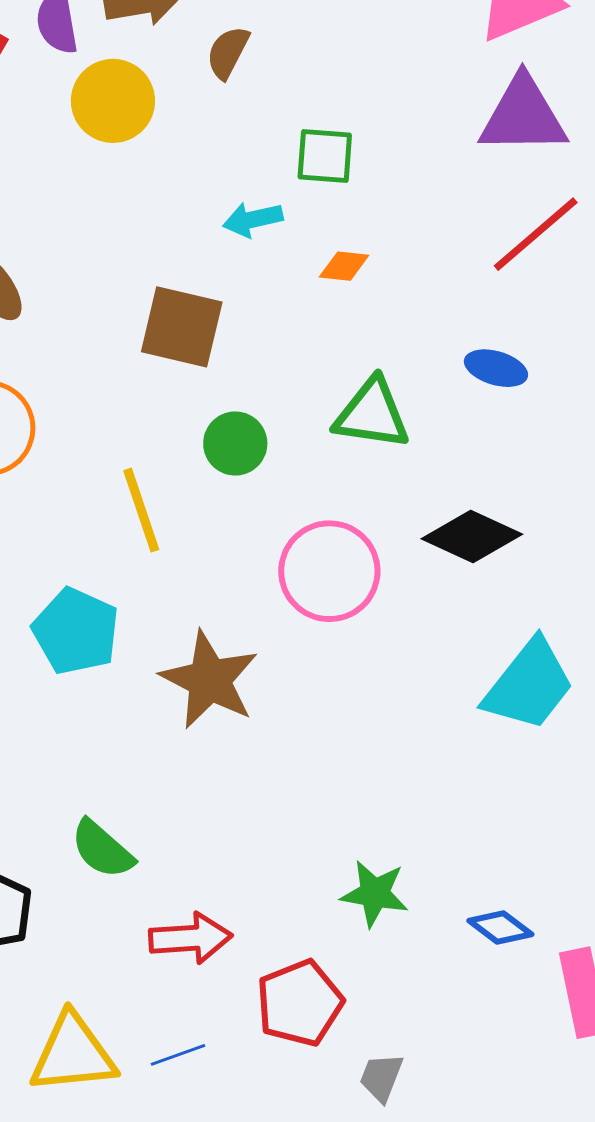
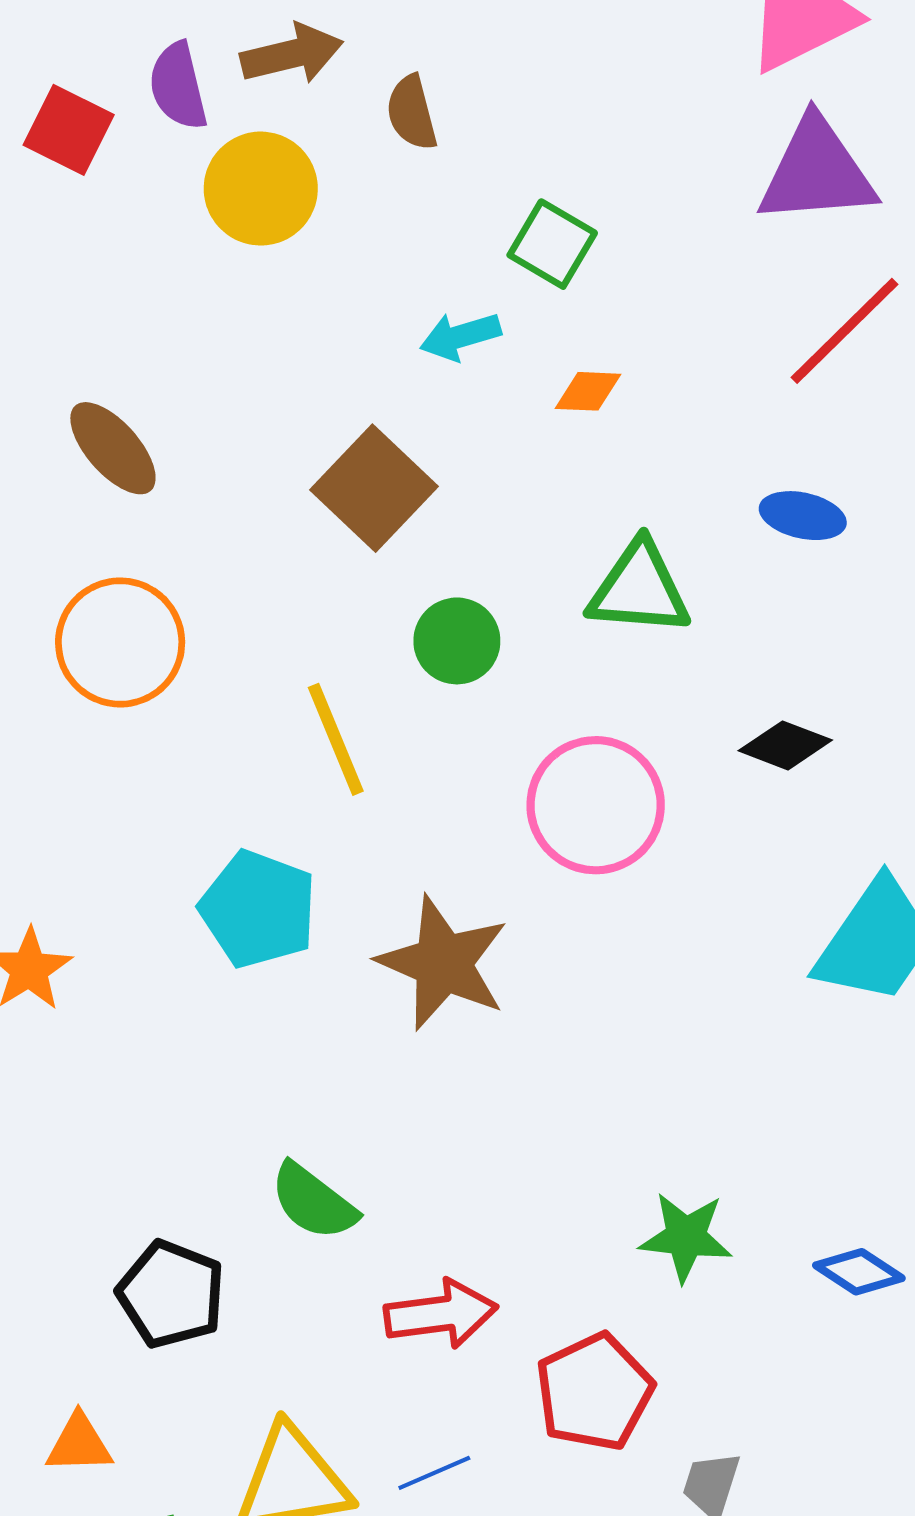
brown semicircle: (228, 52) -> (412, 113), turned -38
green square: (325, 156) -> (552, 244), turned 30
brown square: (182, 327) -> (374, 488), turned 34
black diamond: (472, 536) -> (785, 745), size x0.7

